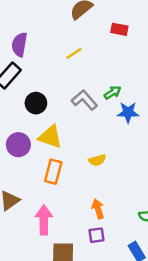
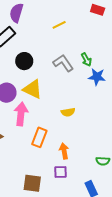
green arrow: (113, 93) -> (86, 60), turned 88
orange rectangle: (53, 172) -> (39, 137), moved
pink arrow: (44, 220) -> (21, 114), moved

